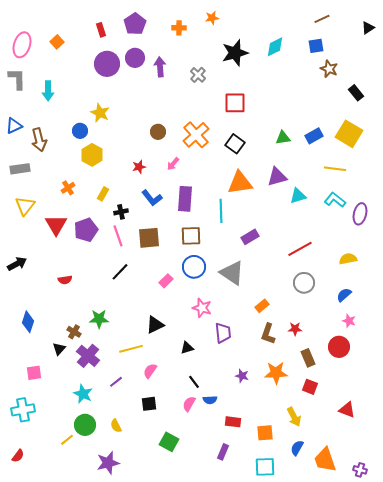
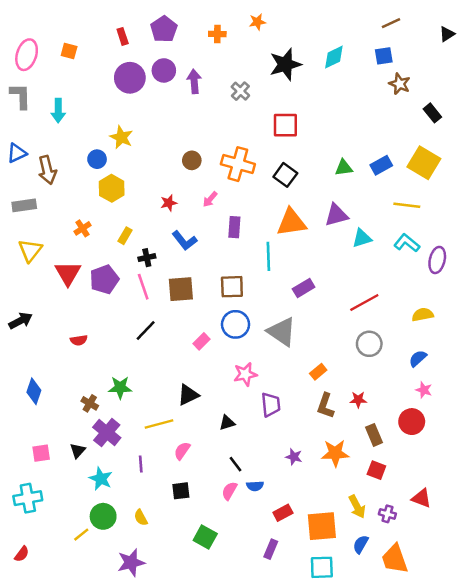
orange square: (57, 42) -> (69, 51), turned -32
orange cross: (196, 135) -> (238, 164), turned -32
purple rectangle: (185, 199) -> (234, 227), moved, size x0.7
pink star: (202, 308) -> (245, 374), turned -30
black triangle: (59, 349) -> (78, 451), moved
purple line: (116, 382) -> (141, 464), turned -56
red rectangle: (233, 422) -> (283, 513), turned -35
orange square: (265, 433) -> (322, 526), size x1.5
purple cross: (360, 470) -> (387, 514), moved

